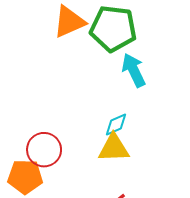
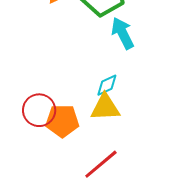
orange pentagon: (25, 177) -> (62, 121), moved

